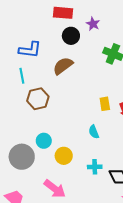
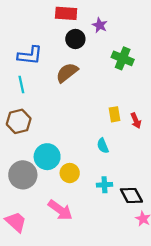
brown hexagon: (38, 99) -> (19, 121), moved
cyan circle: (44, 141) -> (47, 157), size x1.5

